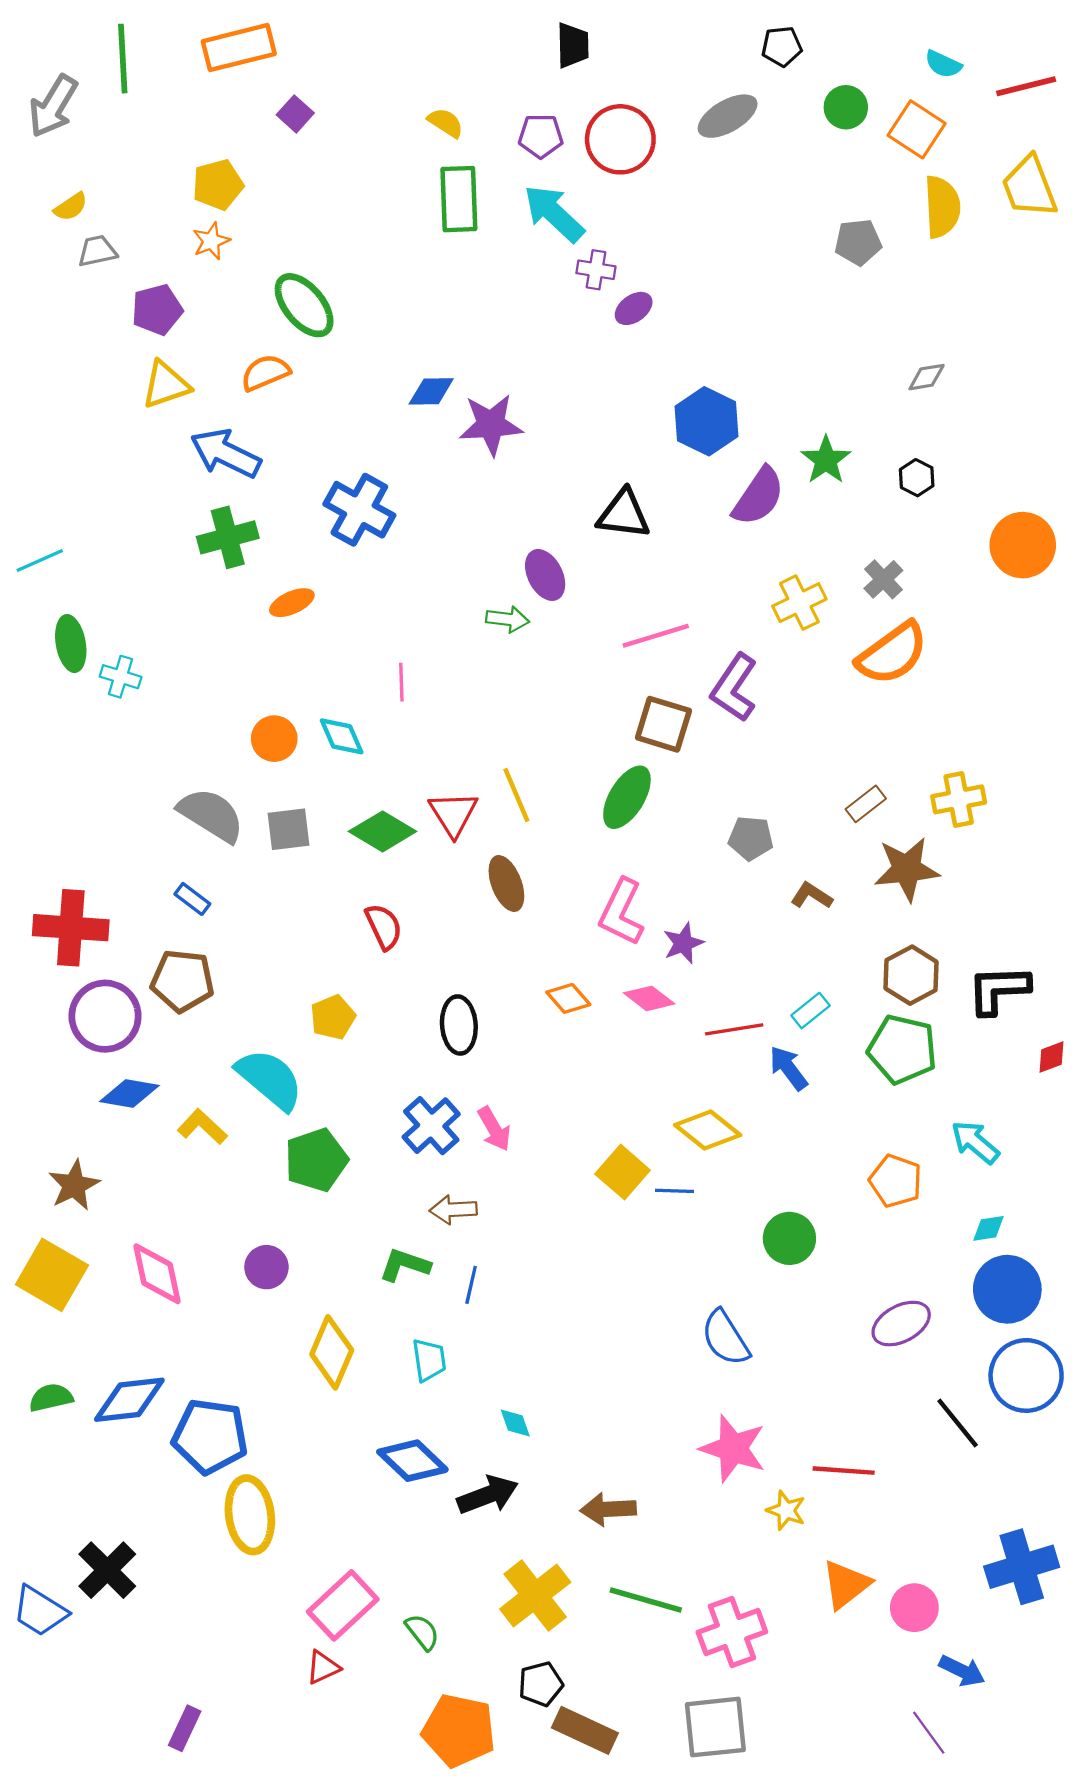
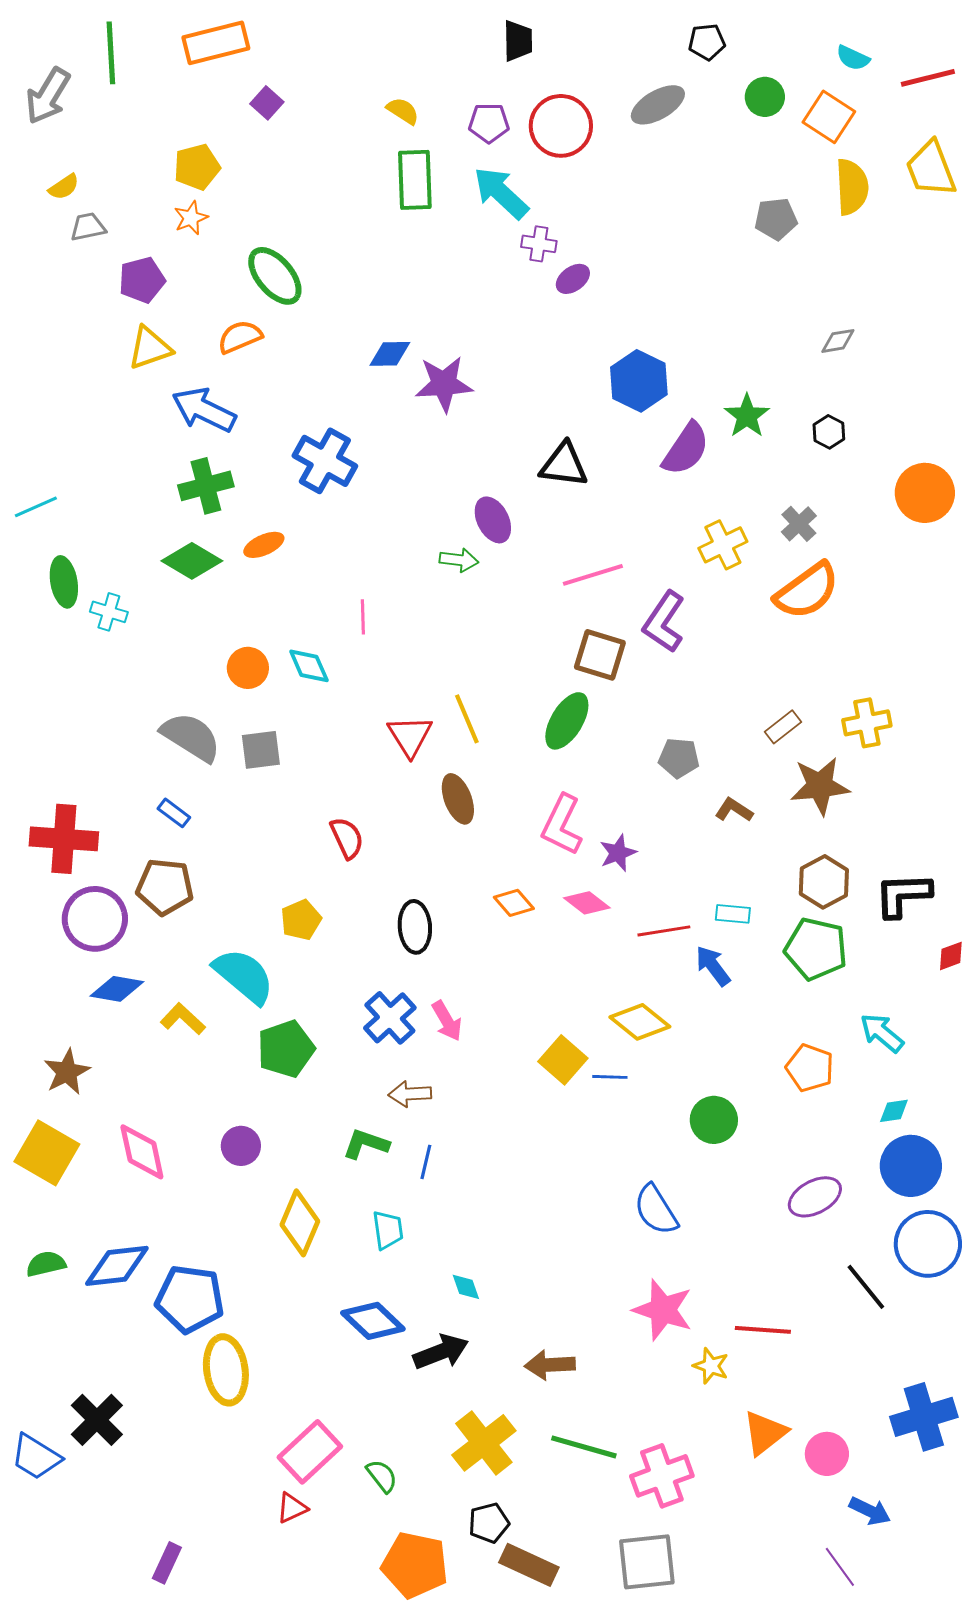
green diamond: (383, 831) -> (192, 561), moved
cyan rectangle: (810, 1011) -> (733, 914), turned 44

